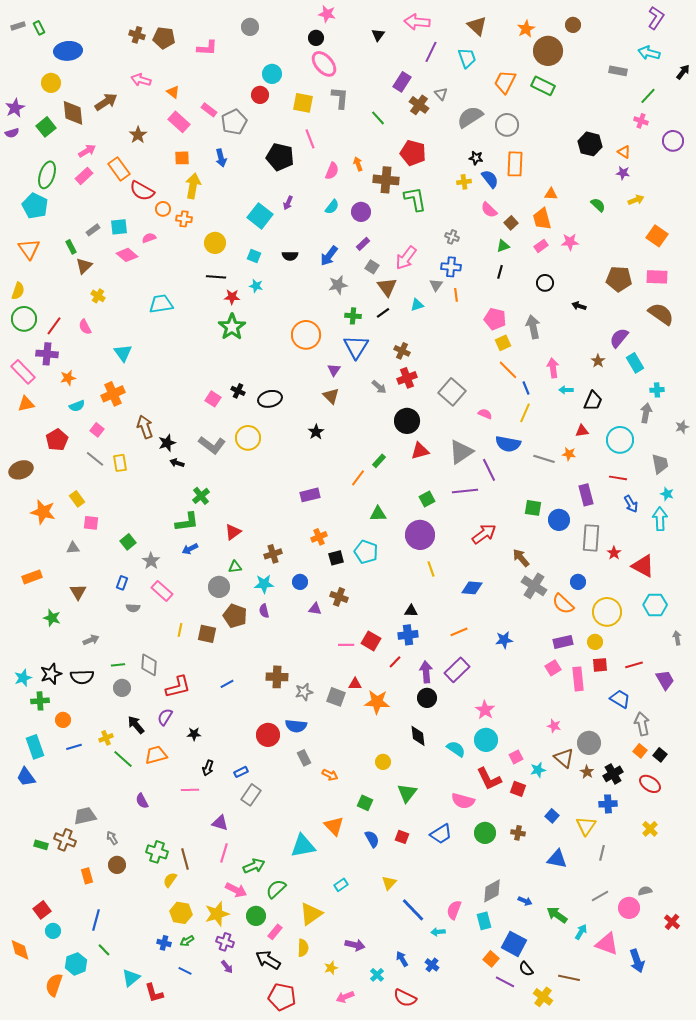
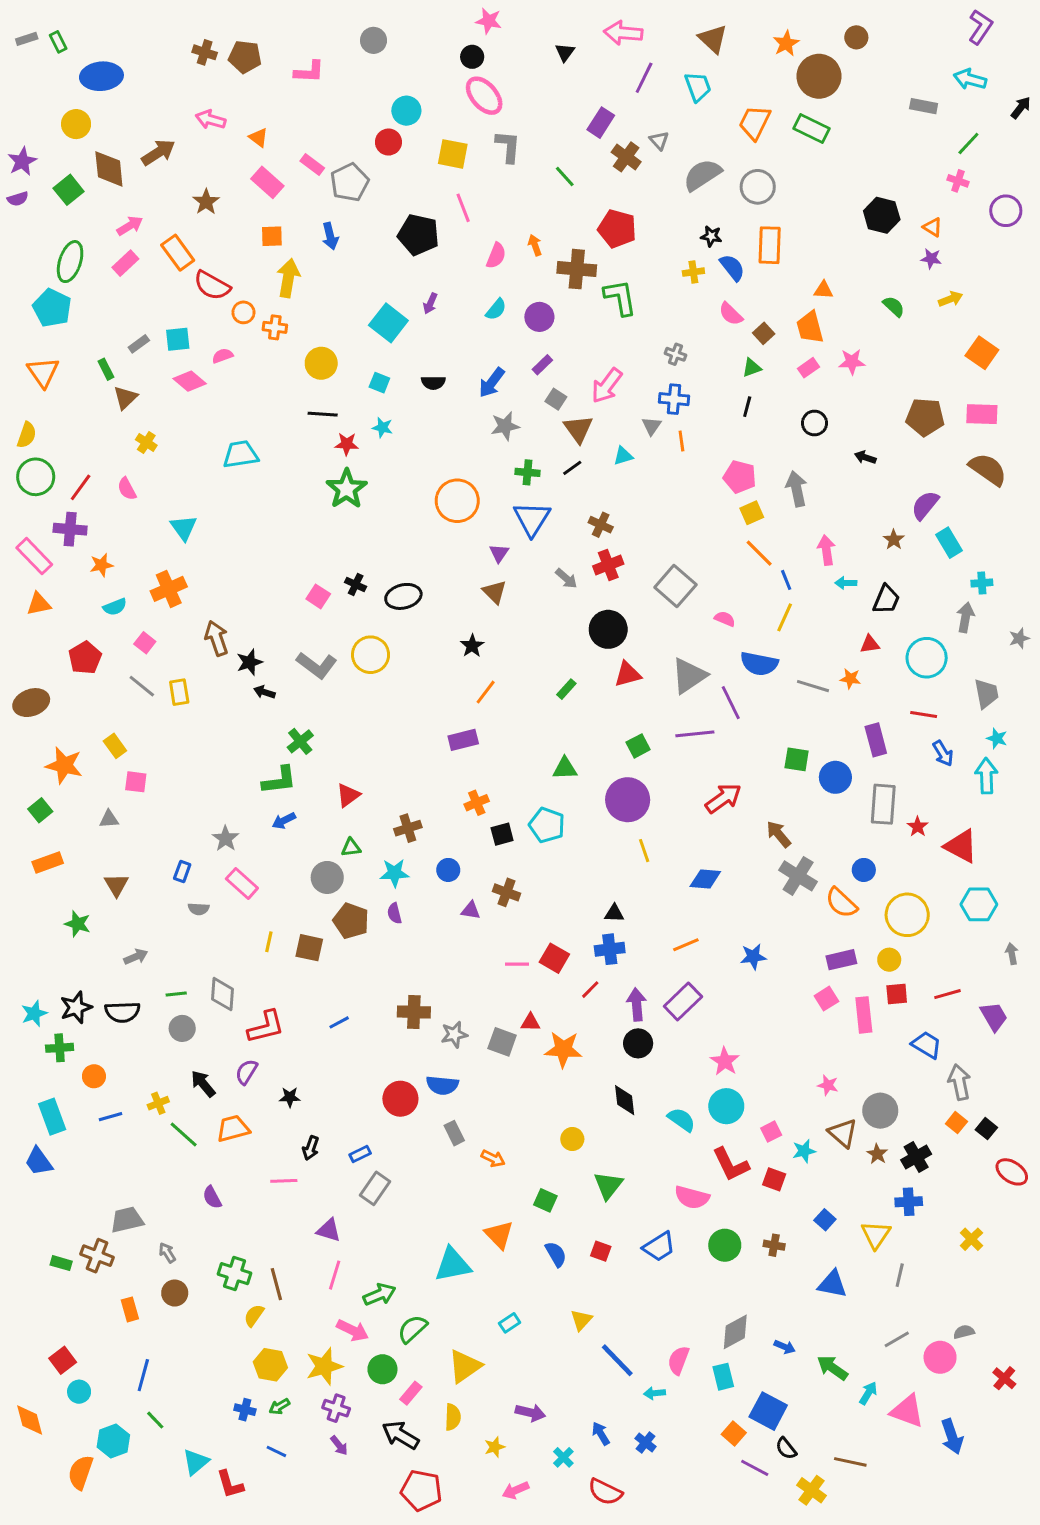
orange line: (358, 478) -> (486, 692), moved
green square: (128, 542) -> (40, 810), moved
red ellipse: (650, 784) -> (1012, 1172), moved

